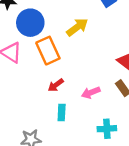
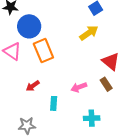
yellow arrow: (77, 27) -> (89, 33), moved
red arrow: (56, 85) -> (33, 86), moved

